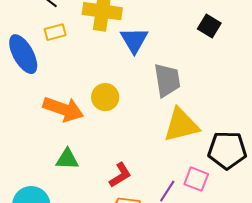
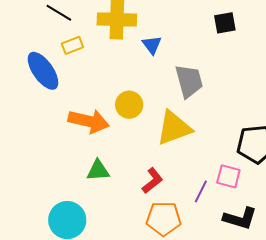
black square: (209, 26) -> (225, 23), turned -35
blue triangle: (134, 40) -> (152, 45), size x0.7
yellow triangle: (181, 125) -> (174, 128), moved

